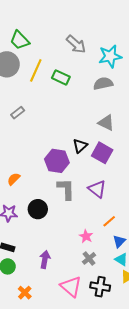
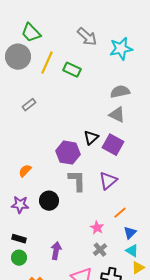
gray semicircle: (103, 83) -> (120, 92), moved
purple triangle: (97, 189) -> (108, 181), turned 42

